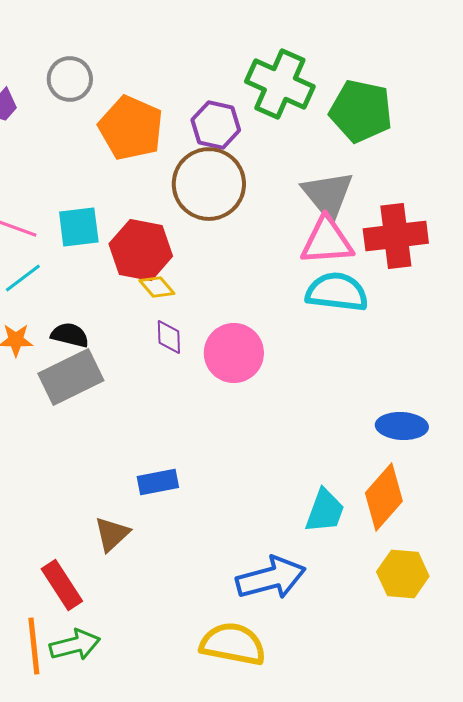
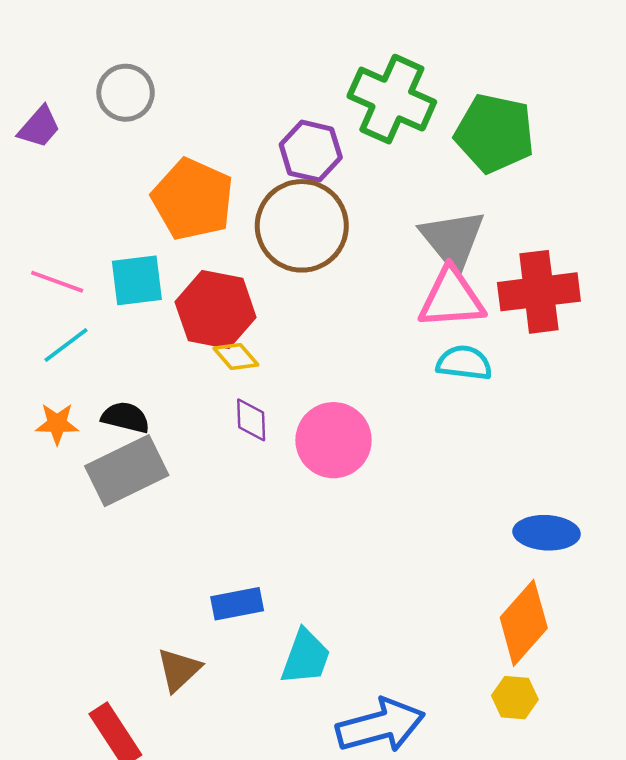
orange pentagon: (131, 128) -> (193, 199), moved
cyan semicircle: (337, 292) -> (464, 363), size x0.7
cyan trapezoid: (325, 511) -> (306, 657), moved
yellow hexagon: (403, 574) -> (515, 698), moved, size x0.7

